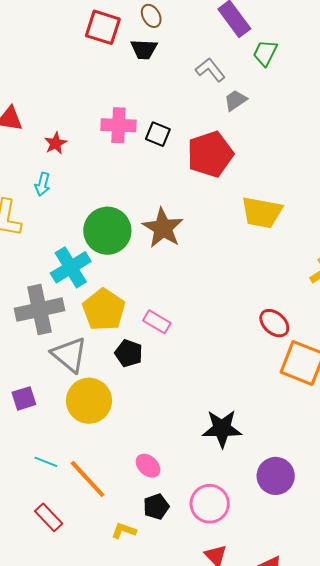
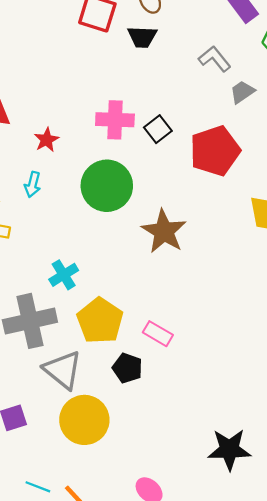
black square: (158, 134) -> (158, 129), turned 30
green circle: (107, 231) -> (107, 186), moved
cyan cross: (71, 267) -> (64, 275), size x0.7

